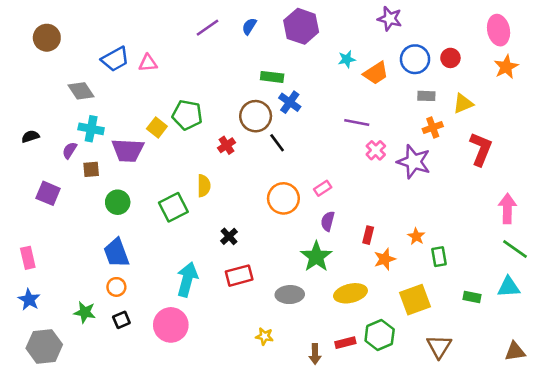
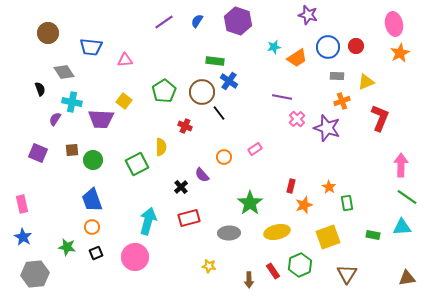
brown circle: (47, 38) -> (48, 33), moved
blue trapezoid: (115, 59) -> (91, 47), turned 35
pink triangle: (148, 63) -> (125, 60), moved
green pentagon: (187, 115) -> (164, 91), moved, turned 30
black semicircle: (30, 136) -> (40, 89), moved, turned 88
red cross: (226, 145) -> (185, 126), moved, turned -32
brown square: (91, 169) -> (72, 150), moved
orange circle: (283, 198) -> (224, 157), size x0.6
purple semicircle: (328, 221) -> (202, 175), moved, turned -56
red rectangle: (345, 343) -> (273, 271), turned 70

